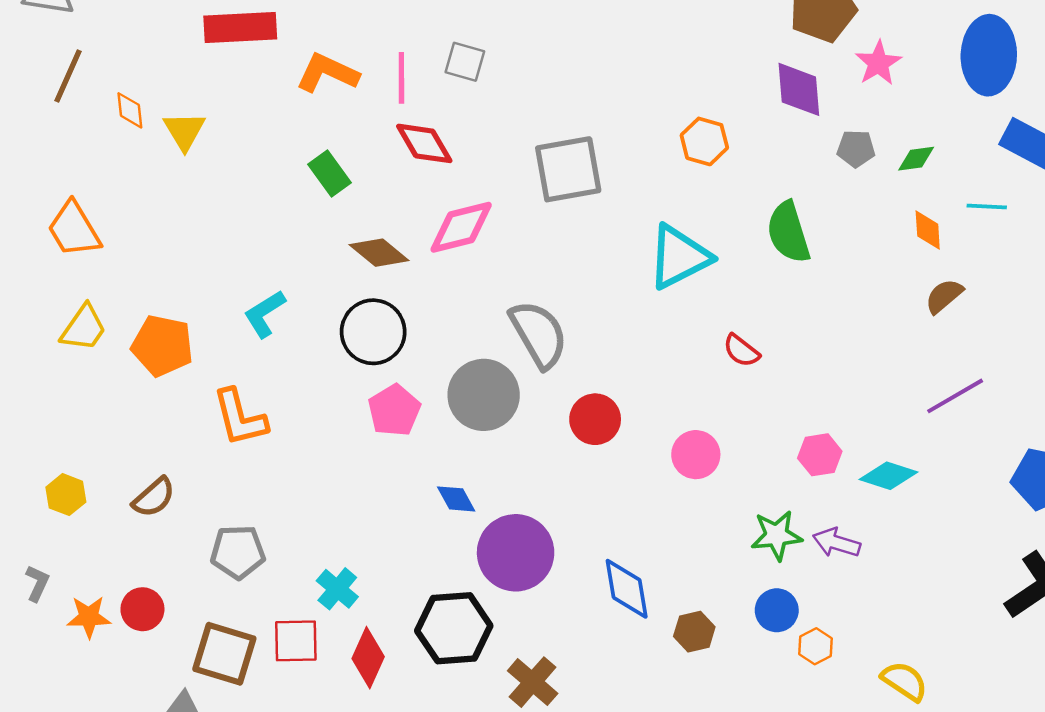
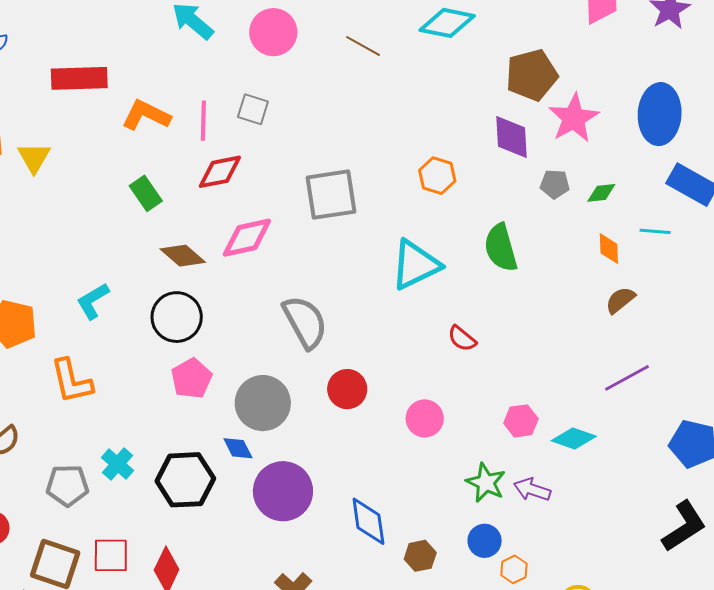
pink star: (878, 63) -> (574, 118), size x1.4
red diamond: (424, 143) -> (220, 172), turned -72
gray circle: (484, 395) -> (263, 403), moved
green star: (777, 535) -> (486, 483), turned 30
cyan cross: (337, 589) -> (117, 464), moved
black hexagon: (454, 628) -> (185, 480), moved

